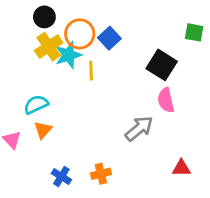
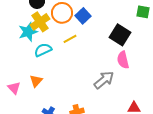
cyan star: (68, 55) -> (28, 32), moved
yellow line: (91, 71) -> (70, 39), turned 64
cyan semicircle: (36, 105) -> (43, 50), moved

